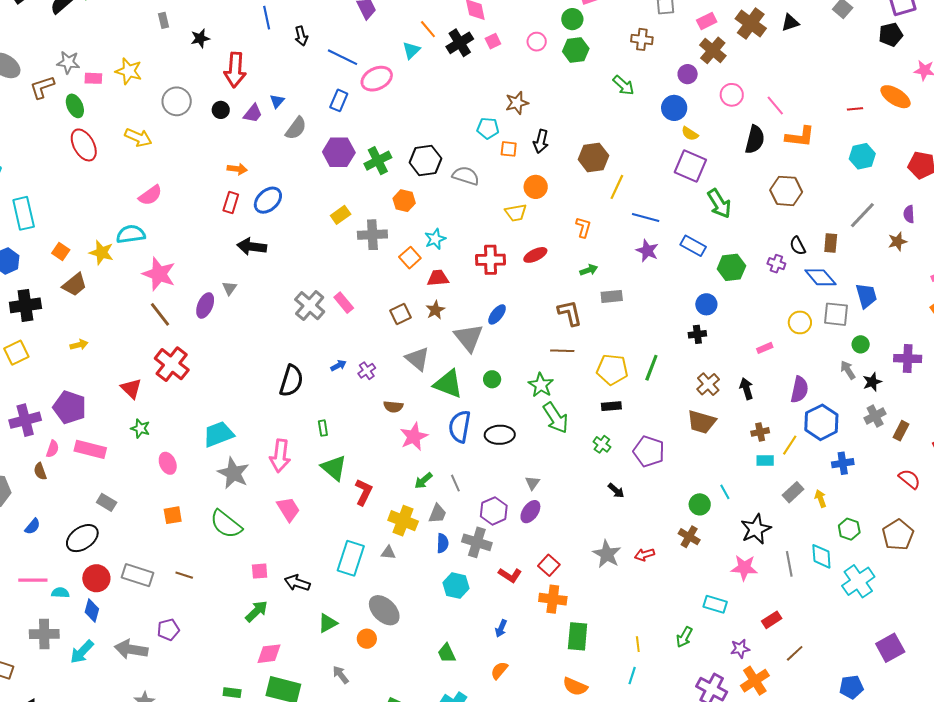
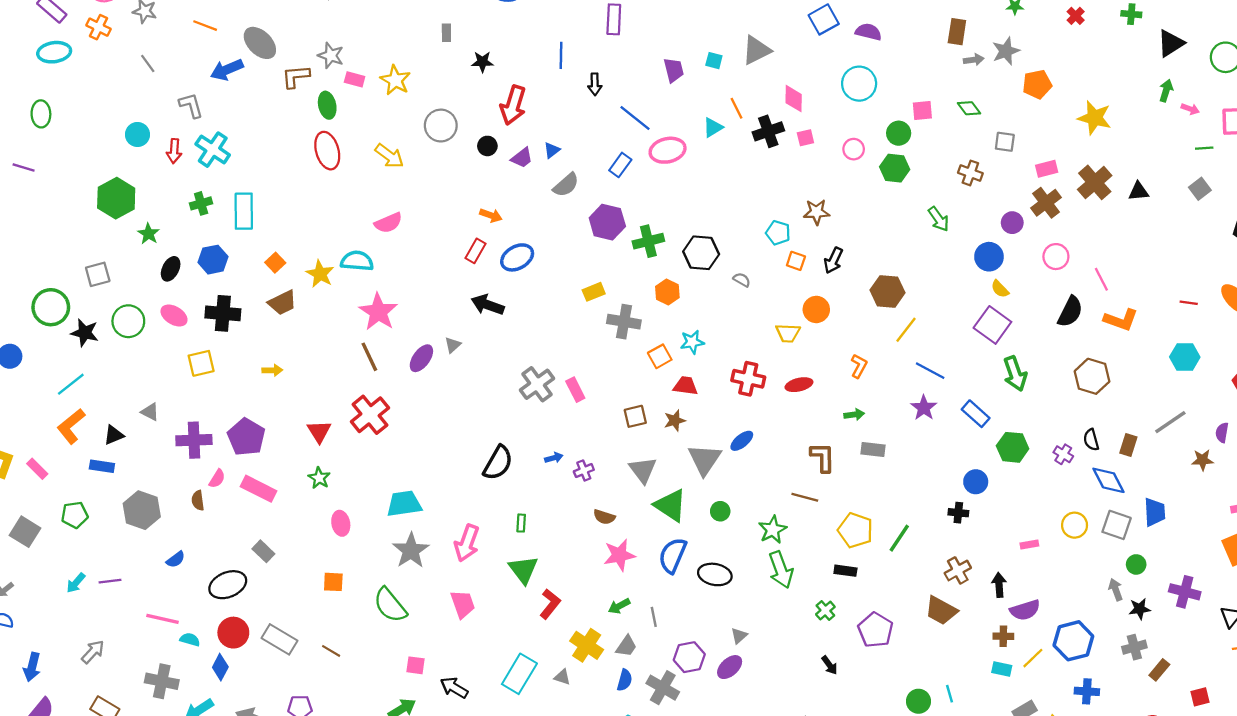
gray semicircle: (466, 176) -> (742, 280), size x0.6
purple semicircle: (799, 390) -> (1025, 610), moved, turned 48

